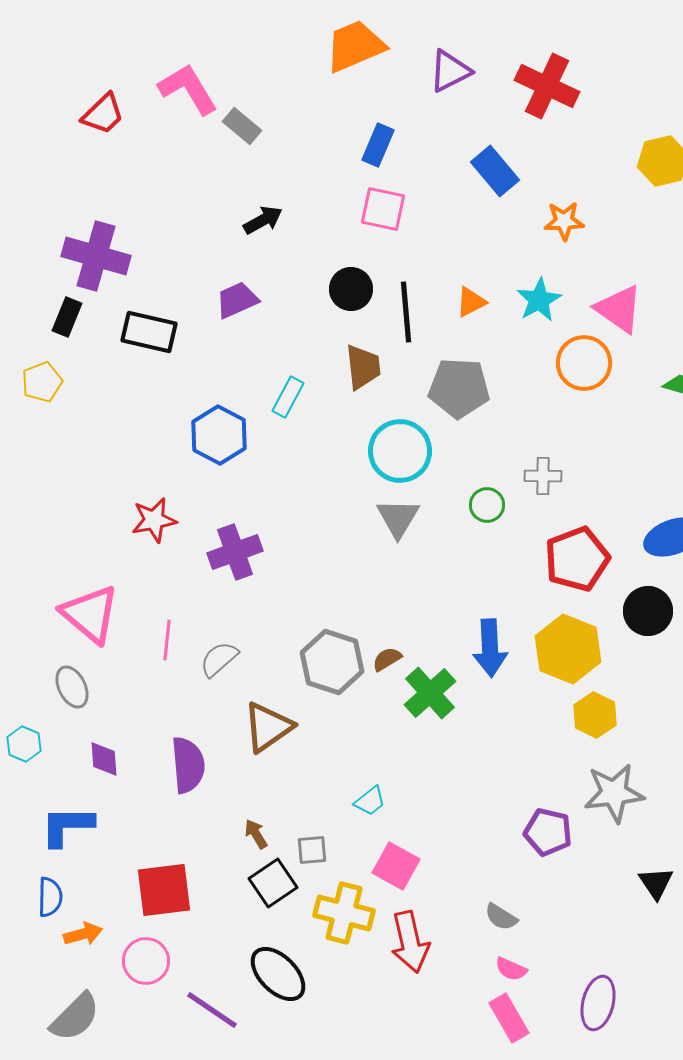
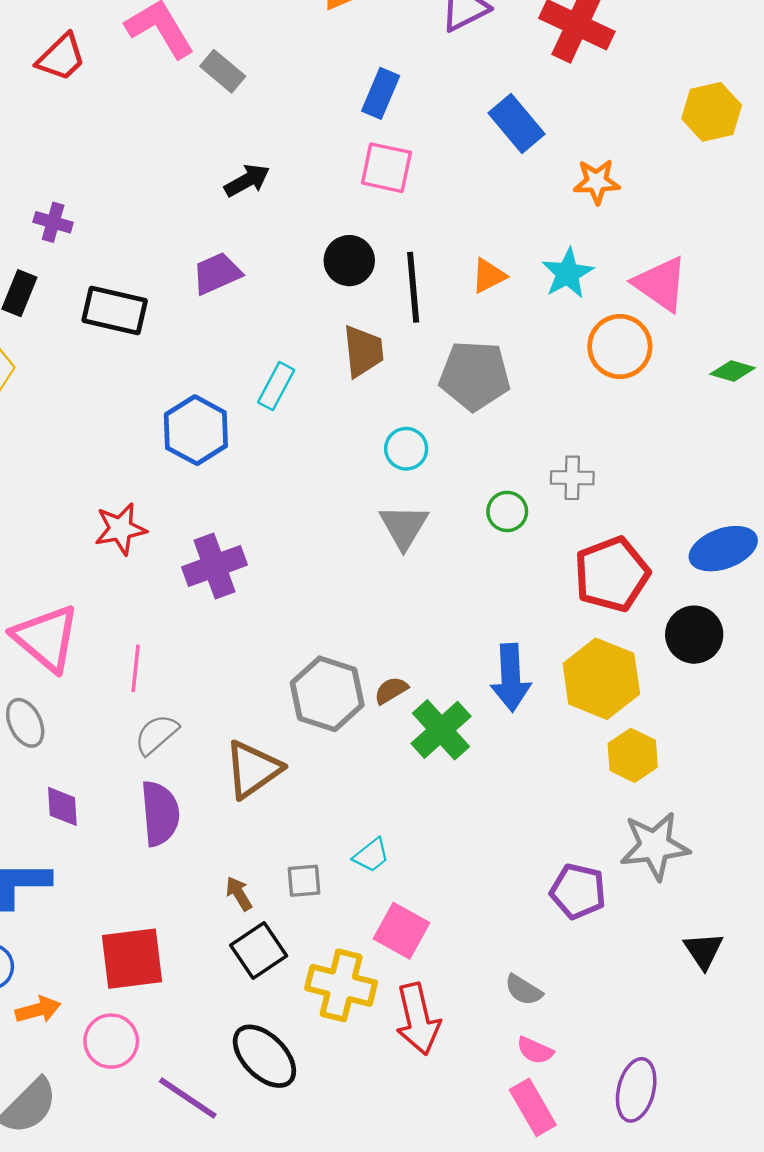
purple cross: (96, 256) -> (53, 222), size x0.5
cyan circle: (400, 451) -> (406, 449), size x0.6
gray semicircle: (219, 659) -> (156, 734), moved
gray square: (312, 850) -> (304, 881), moved

